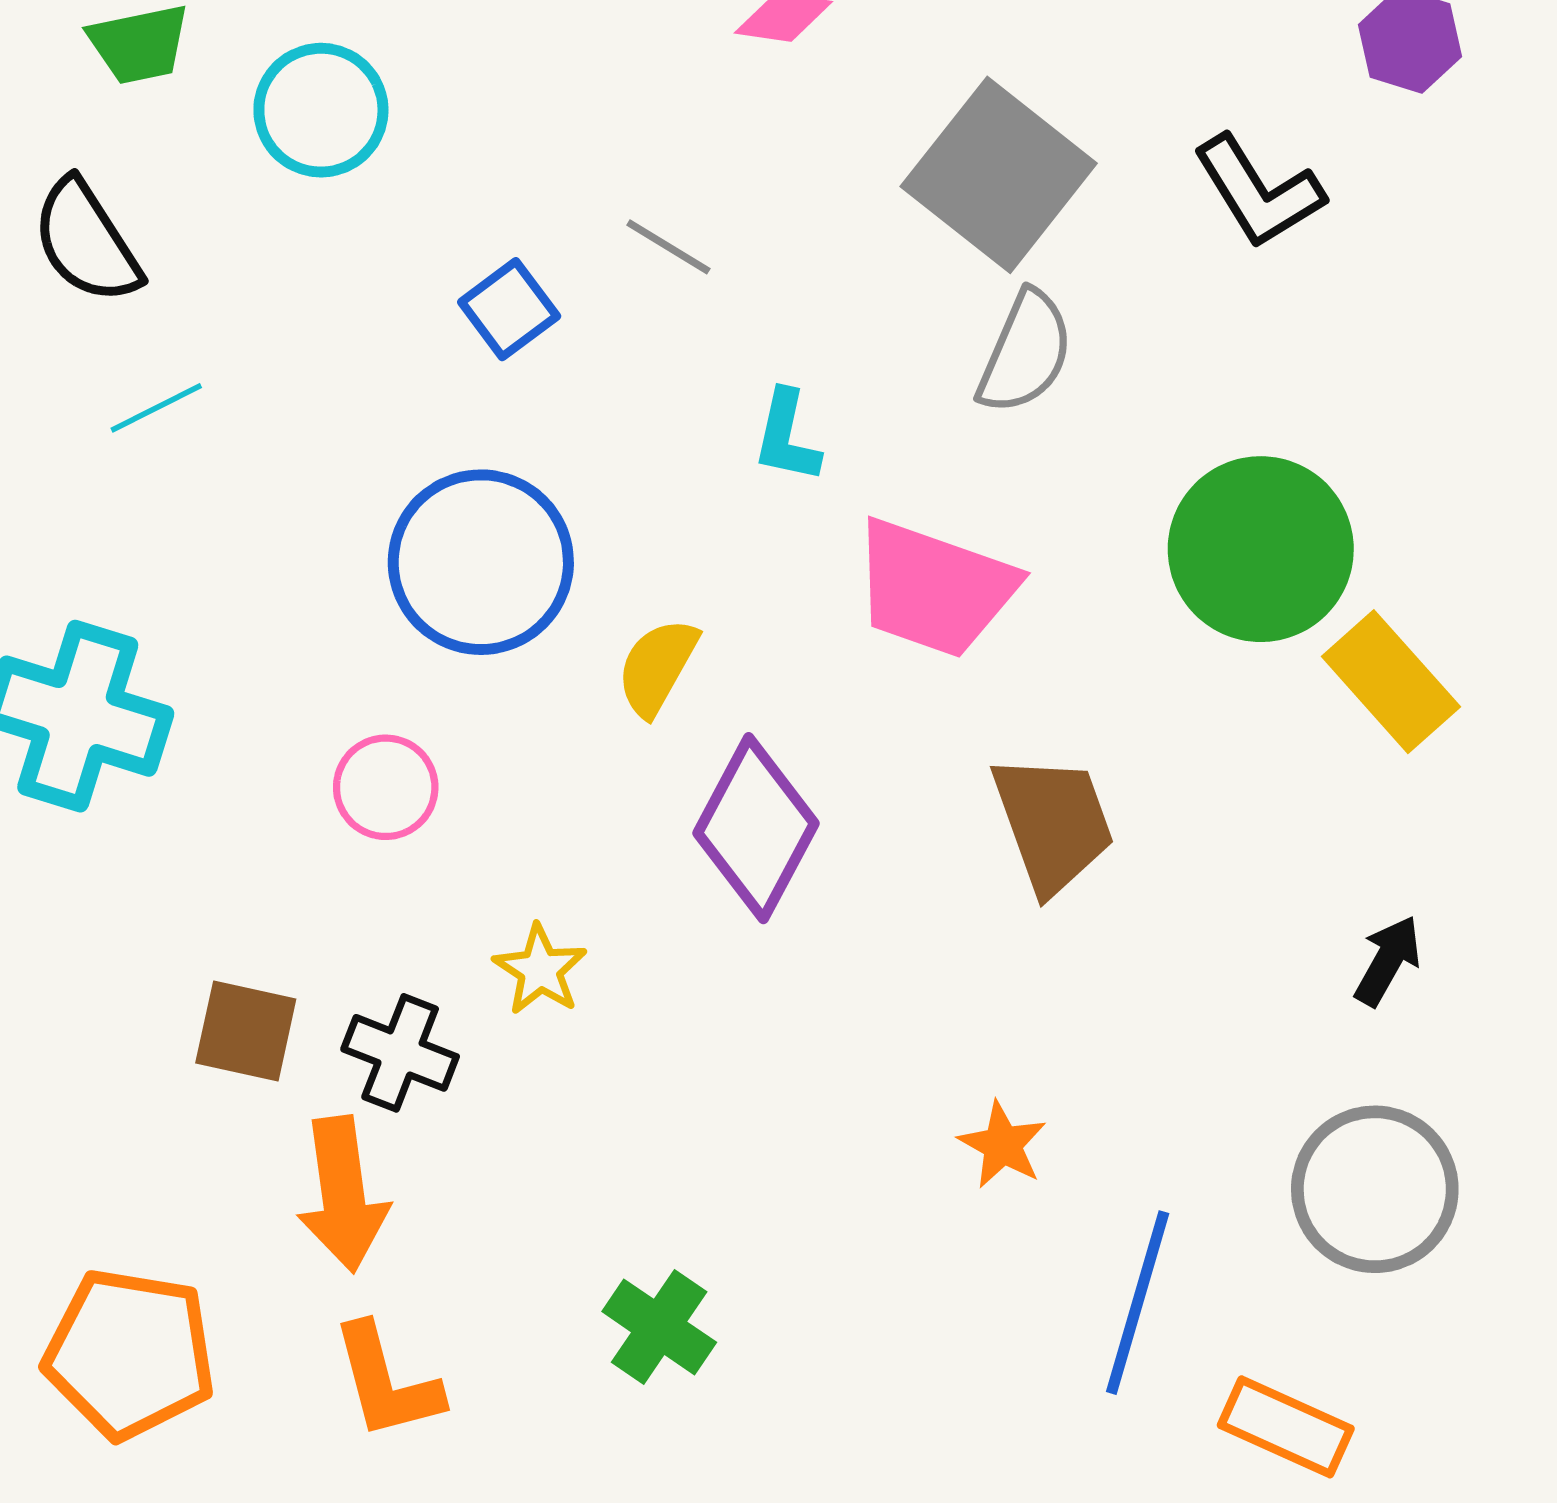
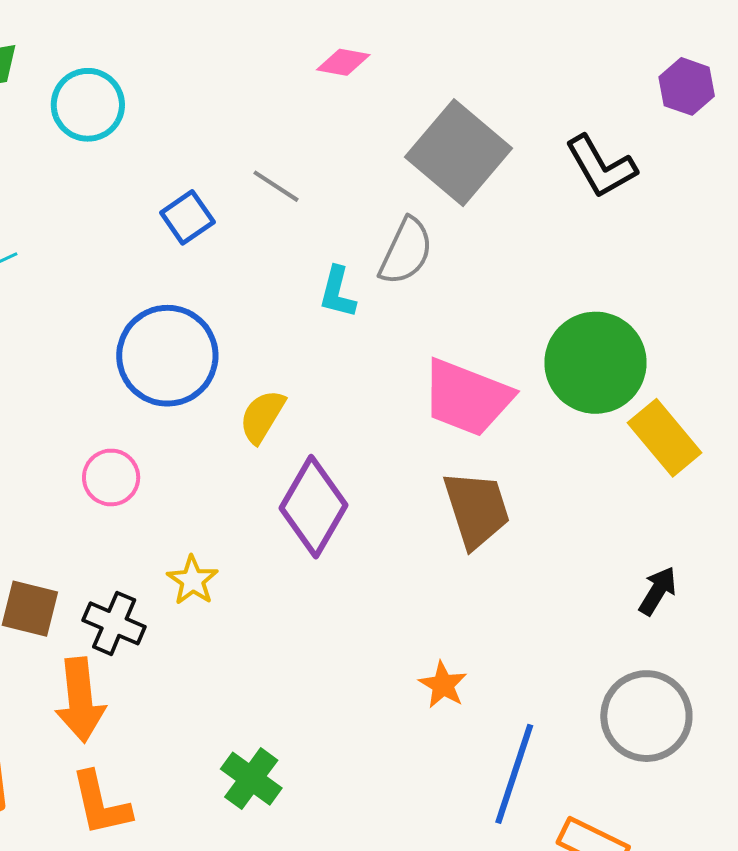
gray semicircle: (1025, 352) -> (406, 251), moved
pink trapezoid: (934, 588) -> (467, 398), moved

